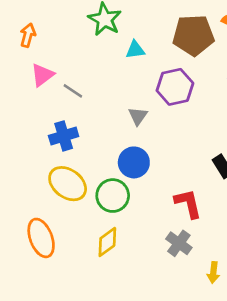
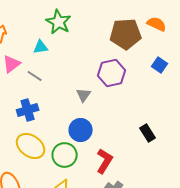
cyan triangle: (135, 50) -> (41, 47), moved
red L-shape: (188, 204) -> (105, 161), moved, turned 45

